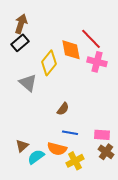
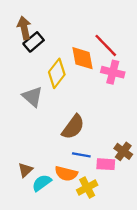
brown arrow: (21, 24) -> (24, 28), turned -30
black rectangle: (20, 43) -> (34, 42), moved
brown semicircle: (63, 109) -> (73, 127), size x1.6
pink rectangle: (102, 135) -> (106, 164), moved
brown cross: (106, 152) -> (123, 151), moved

